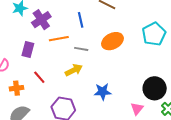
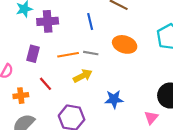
purple cross: (41, 20) -> (48, 21), turned 30
orange line: (59, 39) -> (68, 55), moved
orange ellipse: (112, 41) -> (125, 44), turned 45

